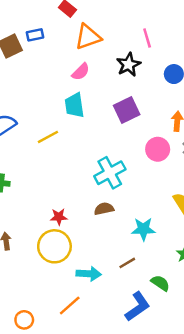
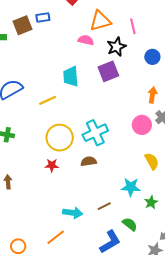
orange triangle: (88, 37) -> (100, 21), moved
pink semicircle: (81, 72) -> (86, 40), moved, turned -126
purple square: (127, 110) -> (108, 71), moved
pink circle: (158, 149) -> (142, 125), moved
cyan star: (143, 229) -> (131, 187), moved
yellow circle: (54, 246) -> (60, 138), moved

